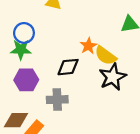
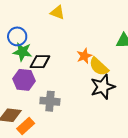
blue circle: (24, 33) -> (17, 36), moved
black diamond: (68, 67) -> (40, 62), moved

